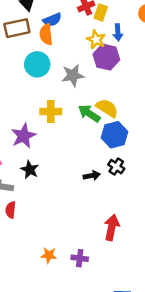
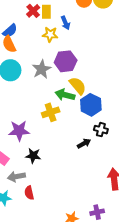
purple hexagon: (106, 57) -> (66, 61), moved
yellow semicircle: (107, 108) -> (78, 86), turned 36
yellow cross: (51, 112) -> (51, 112), moved
purple star: (24, 136) -> (19, 131), turned -30

